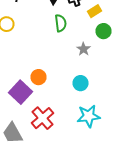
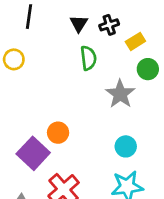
gray star: (84, 49) -> (120, 94), size x1.5
cyan circle: (80, 83) -> (126, 146), moved

